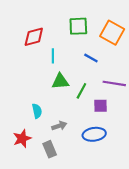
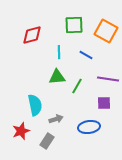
cyan line: (53, 56) -> (59, 52), moved
purple square: (101, 106) -> (104, 103), moved
cyan semicircle: (37, 111) -> (35, 105), size x1.5
gray rectangle: (50, 149) -> (47, 141), turned 56

